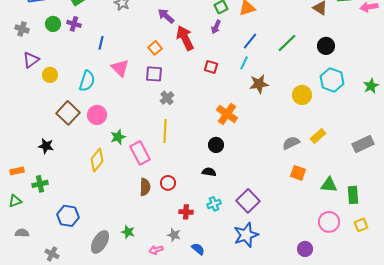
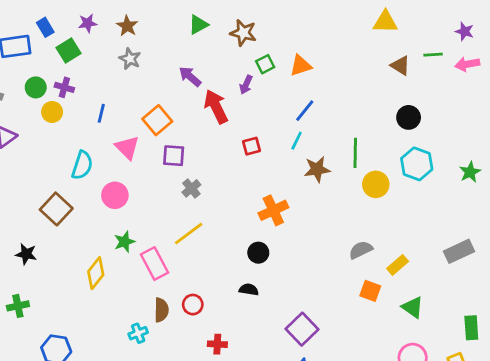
purple arrow: (216, 27) -> (246, 85), moved
green line: (287, 43) -> (355, 153), moved, turned -45
orange square: (155, 48) -> (157, 120), moved, size x1.5
red square: (211, 67) -> (251, 146), turned -32
yellow circle: (50, 75) -> (52, 112), moved
orange cross: (227, 114) -> (273, 210), turned 30
pink circle: (97, 115) -> (115, 195), moved
yellow line: (165, 131) -> (189, 234), turned 50
yellow rectangle: (318, 136) -> (398, 265), moved
green triangle: (329, 185) -> (413, 307), turned 30
green rectangle: (353, 195) -> (471, 328), moved
cyan cross: (214, 204) -> (138, 333), moved

